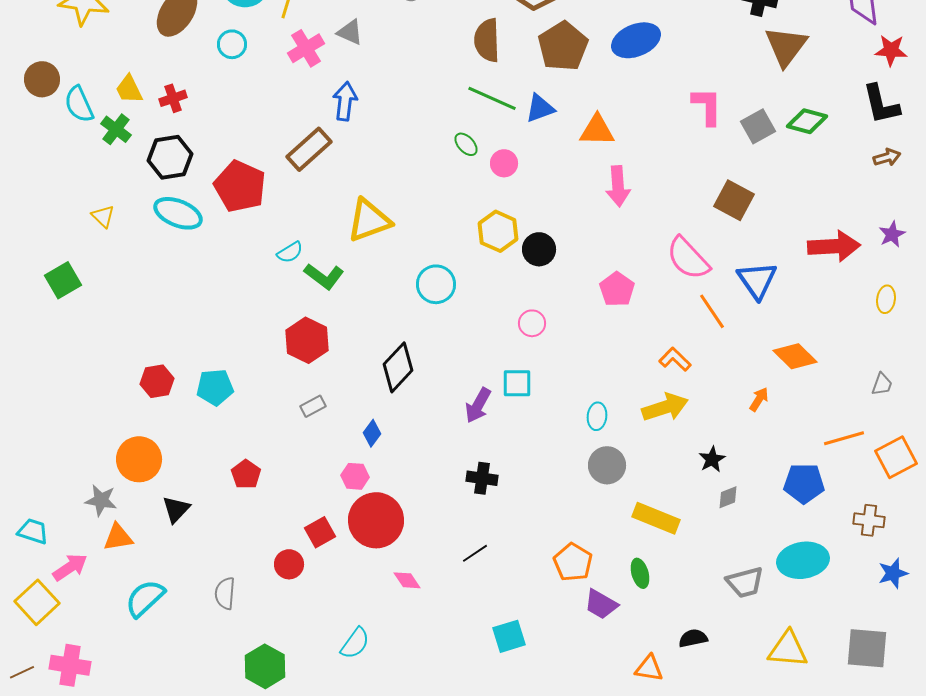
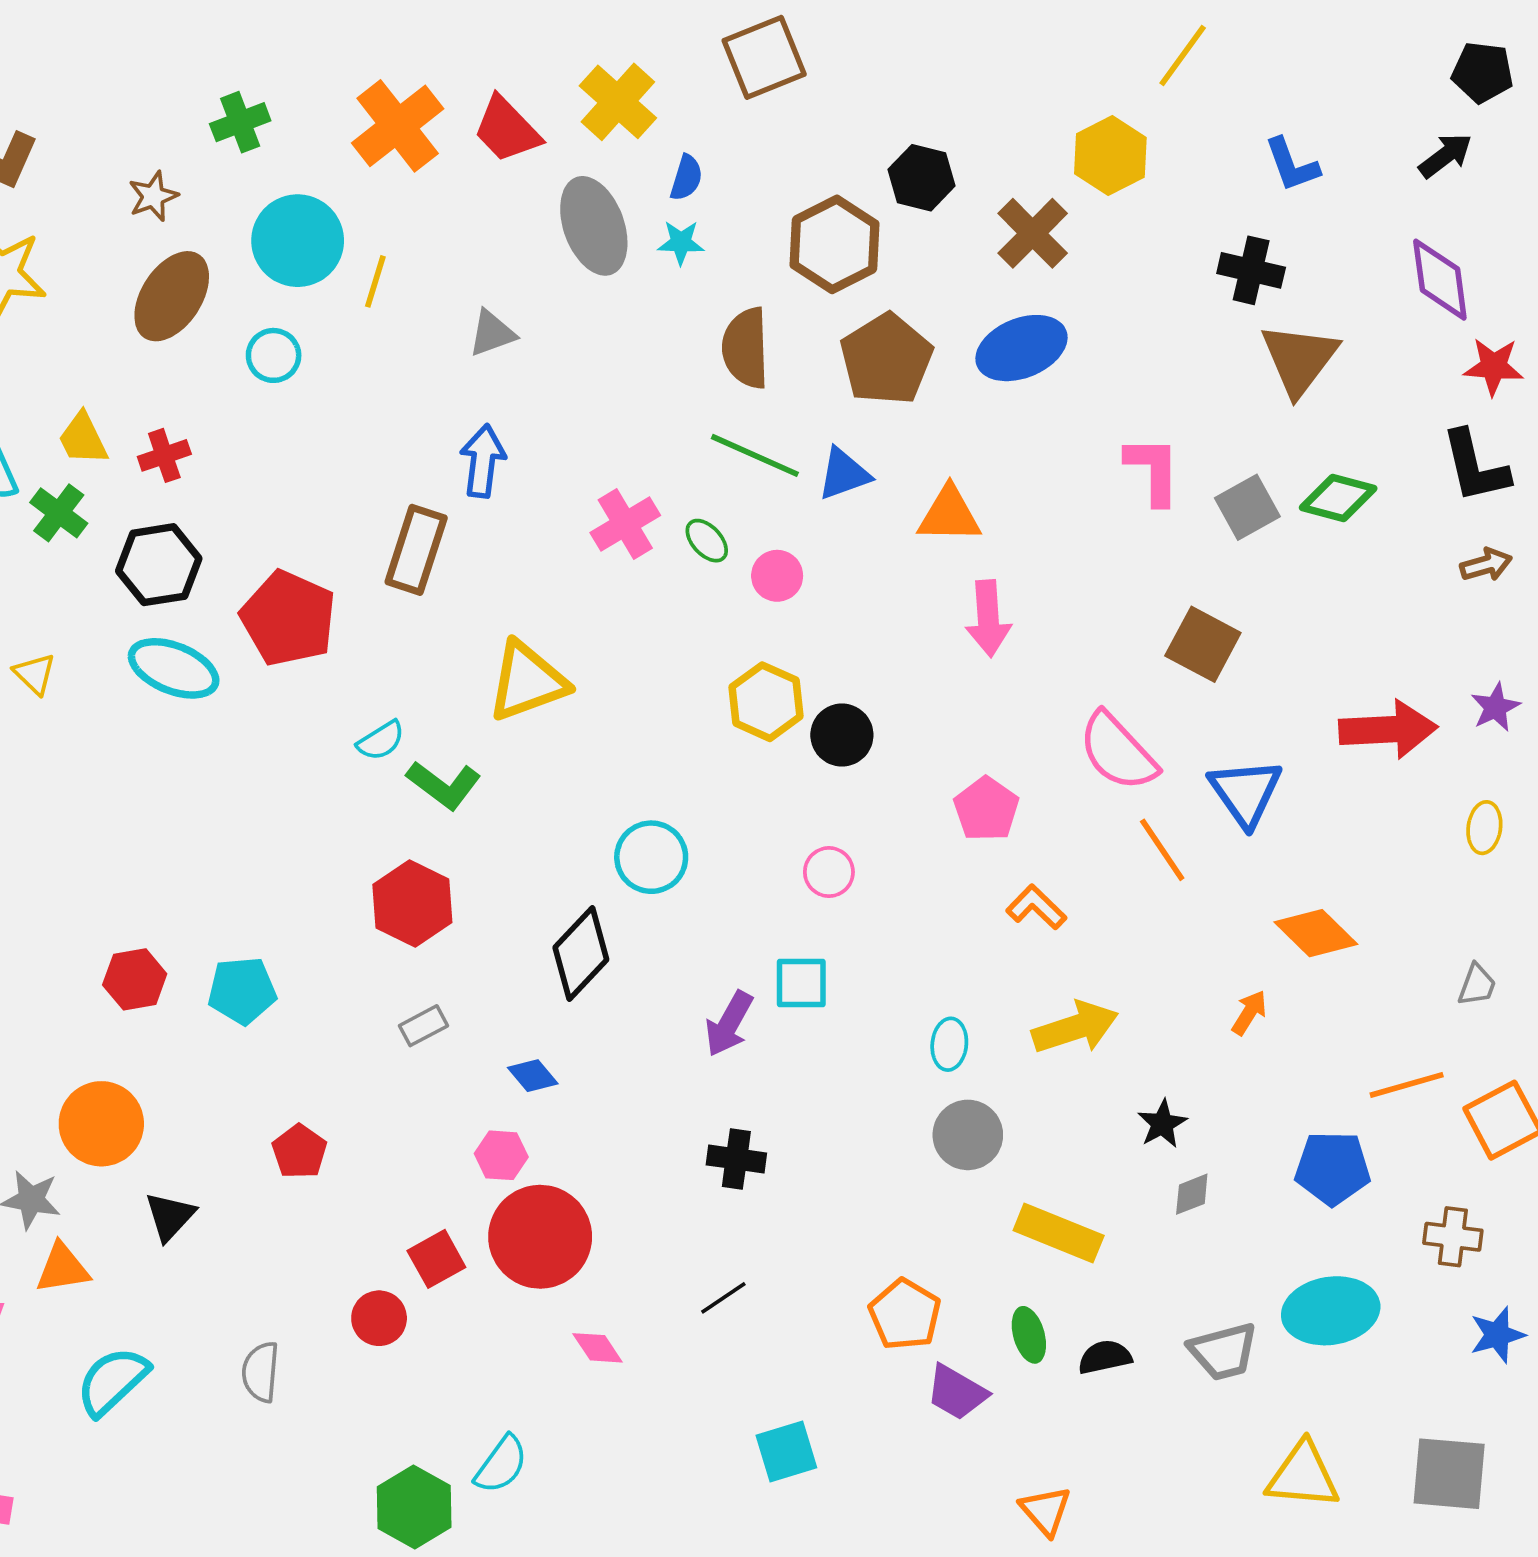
gray triangle: (350, 32) -> (492, 333), turned -44
pink cross: (306, 48) -> (625, 524), moved
brown rectangle: (309, 149) -> (416, 550), turned -30
cyan circle: (436, 284) -> (651, 857), moved
orange L-shape: (675, 359) -> (1036, 907), moved
blue diamond: (372, 433) -> (533, 1076), turned -76
black semicircle: (693, 638) -> (1105, 1357), moved
green hexagon: (265, 666) -> (414, 1507), moved
orange triangle: (649, 668) -> (1046, 1511), turned 40

